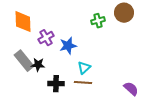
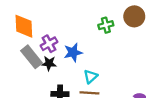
gray rectangle: (24, 61) -> (32, 57), moved
black star: (38, 65) -> (49, 63), moved

